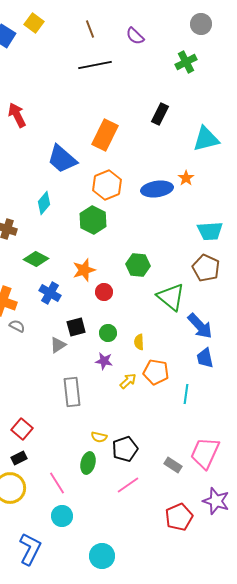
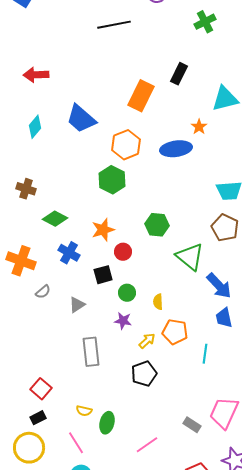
red arrow: (17, 115) -> (36, 75), turned -65
orange rectangle: (105, 135) -> (141, 96), moved
orange star: (186, 178) -> (199, 127), moved
cyan diamond: (44, 203) -> (35, 127), moved
gray semicircle: (17, 326) -> (43, 292), moved, turned 112
black square: (76, 327) -> (103, 275), moved
yellow semicircle: (99, 437) -> (84, 411), moved
black pentagon: (125, 449) -> (144, 374), moved

